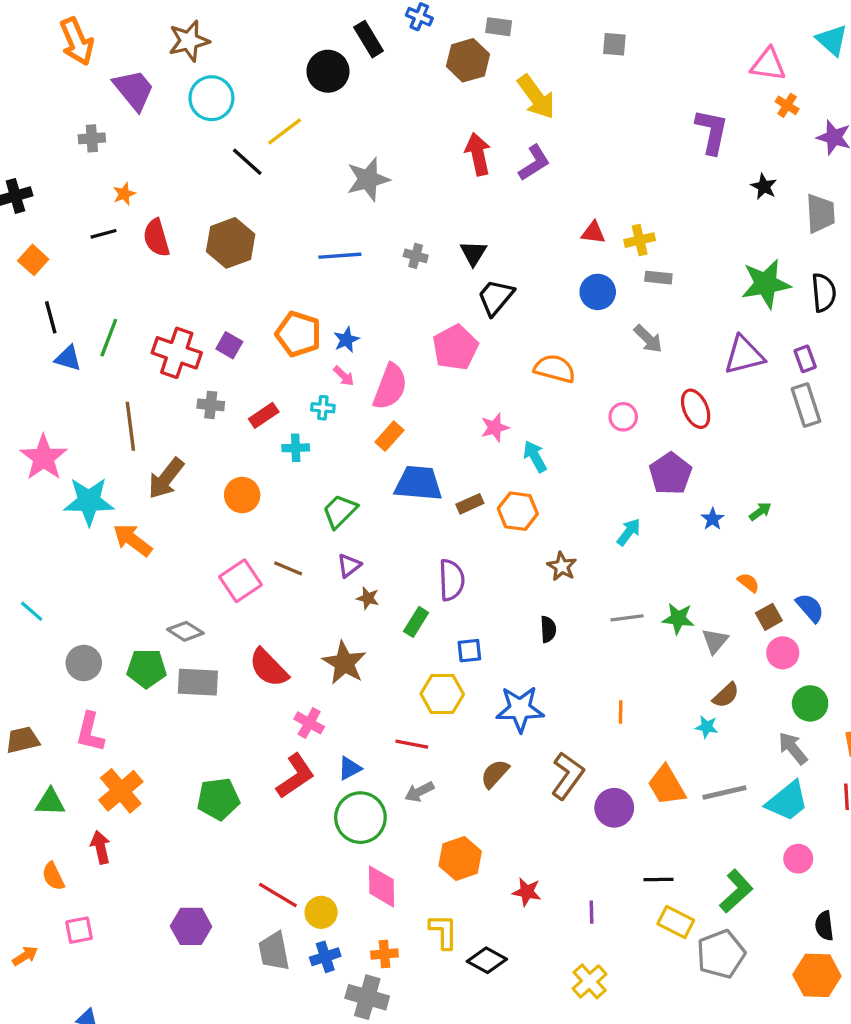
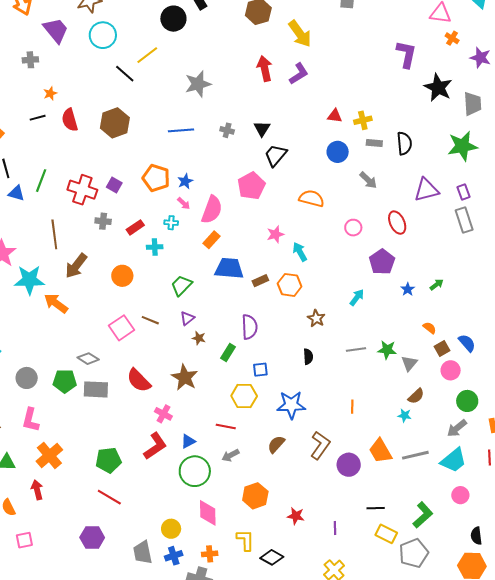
black star: (764, 187) -> (438, 88), size x1.8
green star: (766, 284) -> (462, 146), moved
black semicircle: (824, 293) -> (404, 143), moved
gray arrow: (793, 748) -> (457, 428), turned -90
red line: (278, 895) -> (109, 497), moved

